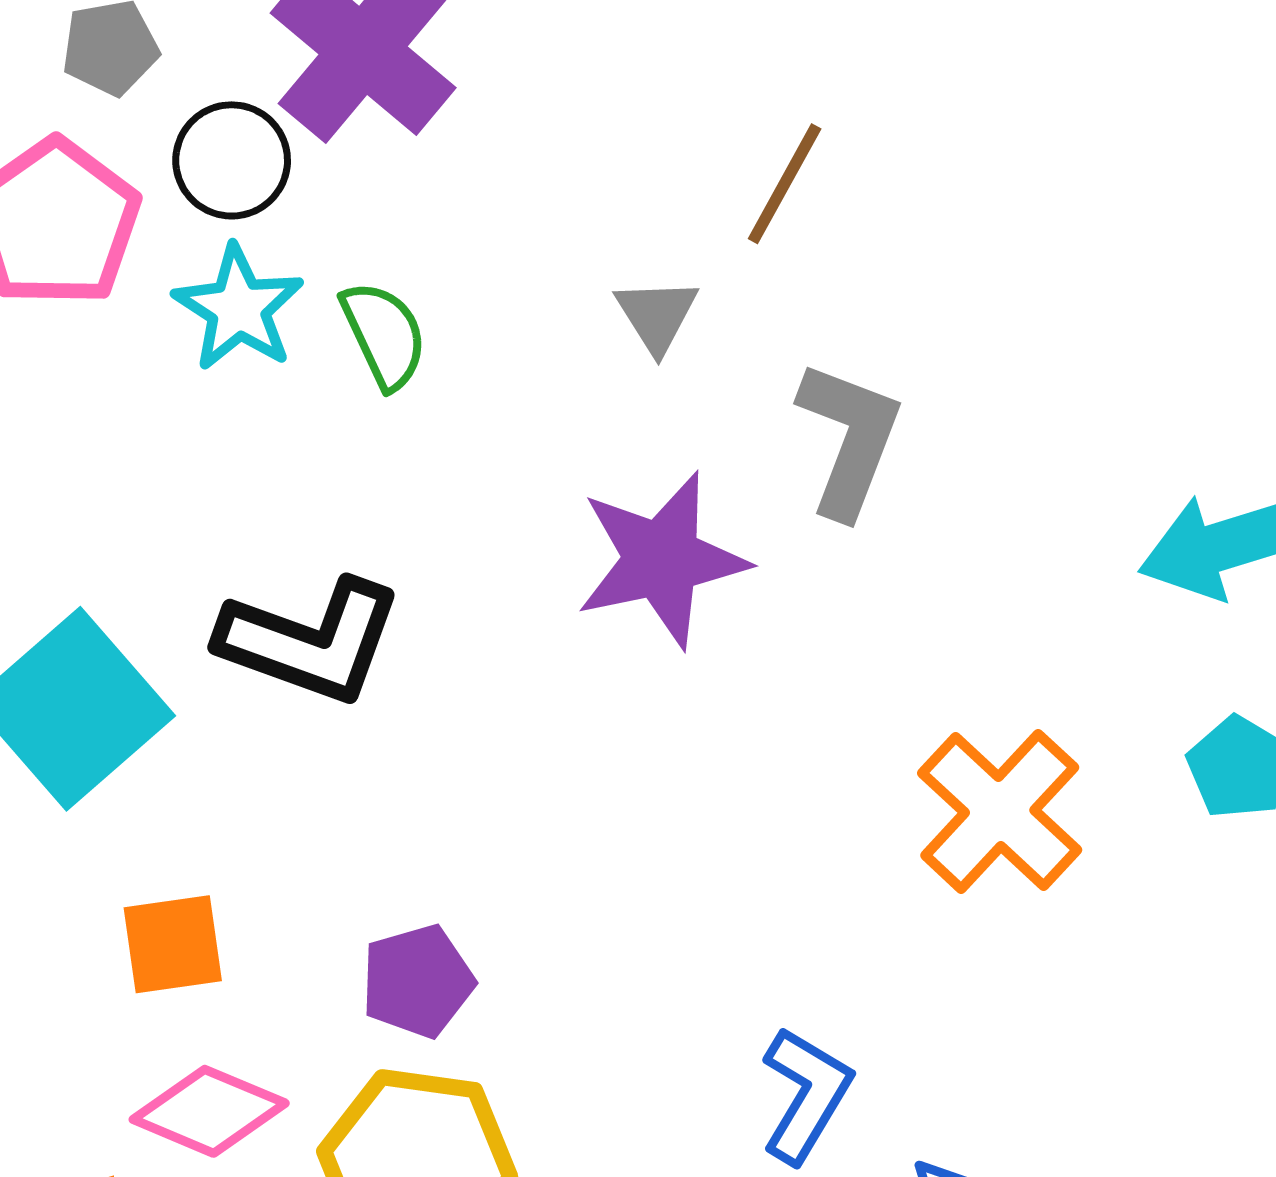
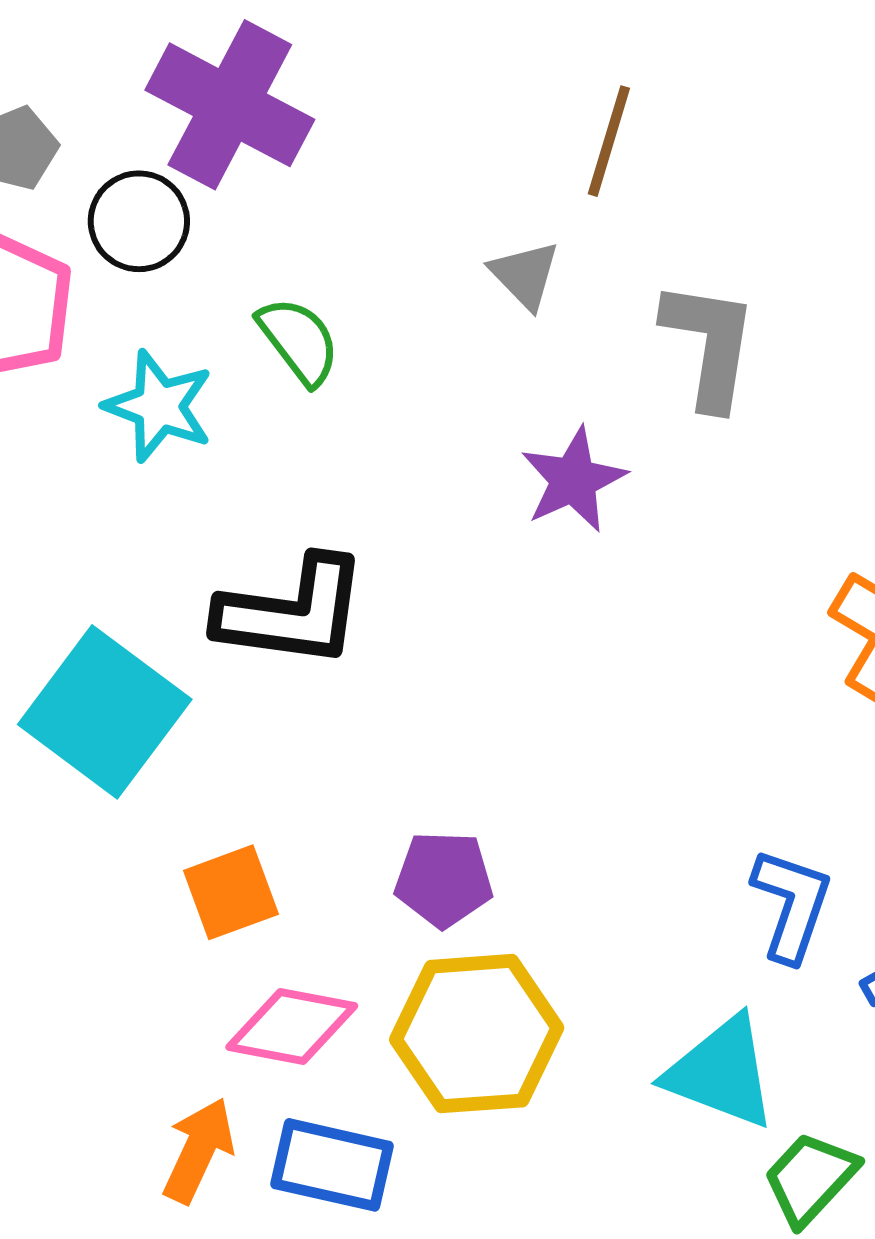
cyan star: (239, 308) -> (159, 406), moved
purple star: (662, 560) -> (573, 480), size x0.7
purple pentagon: (417, 981) -> (444, 879), turned 30

